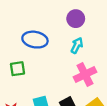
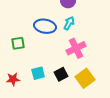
blue ellipse: (35, 40) -> (45, 26), moved

